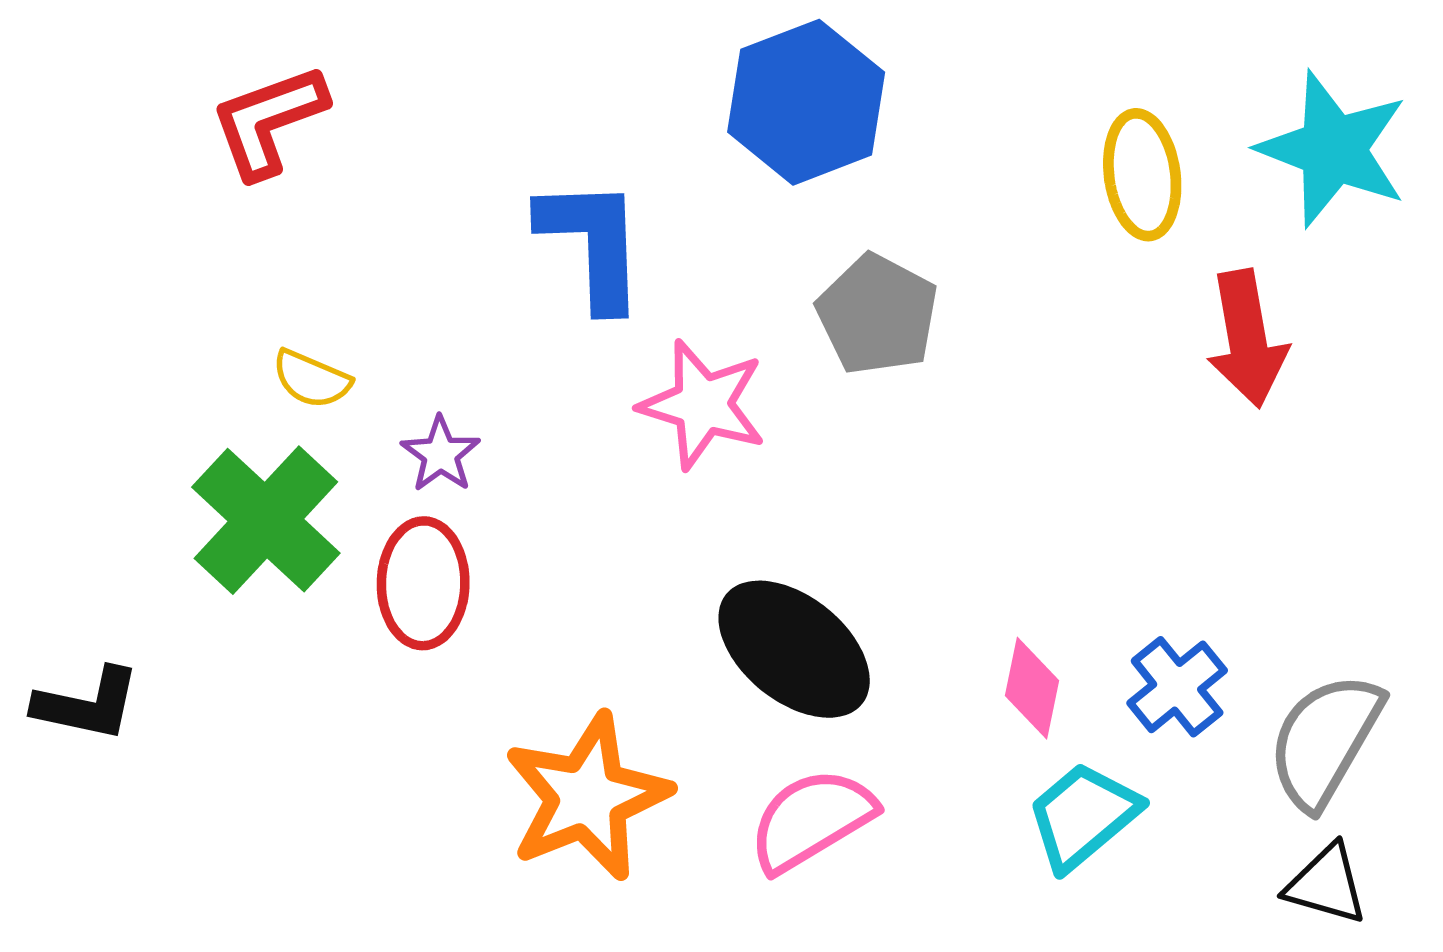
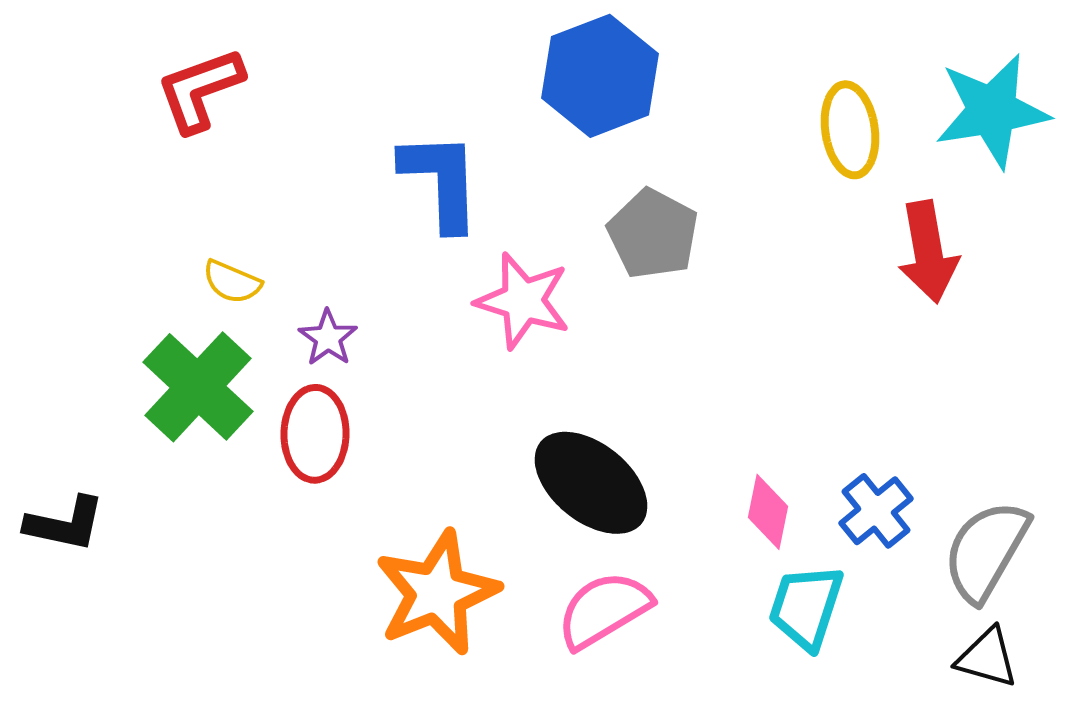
cyan star: (1333, 149) -> (992, 111), turned -30
cyan trapezoid: (1083, 816) -> (806, 607), turned -32

